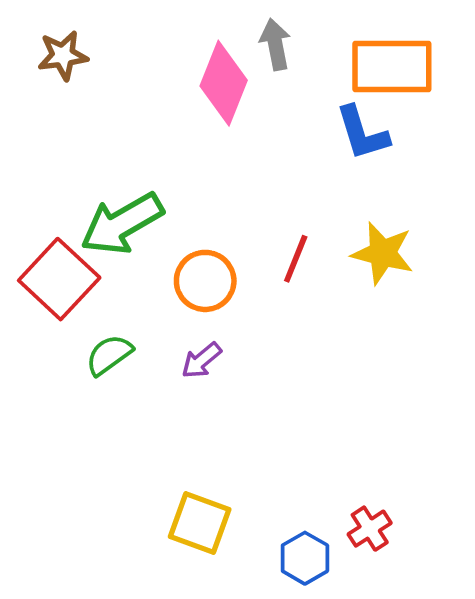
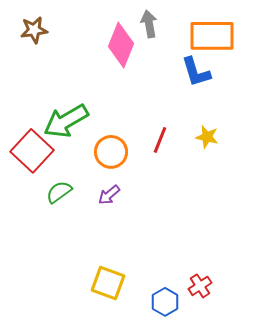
yellow star: (383, 253) -> (207, 137), size x0.7

